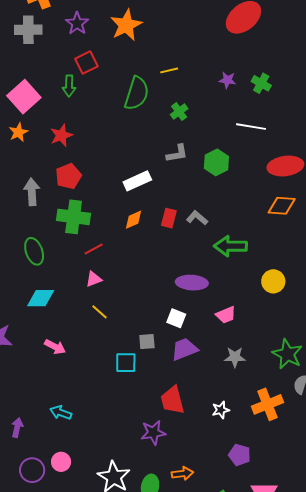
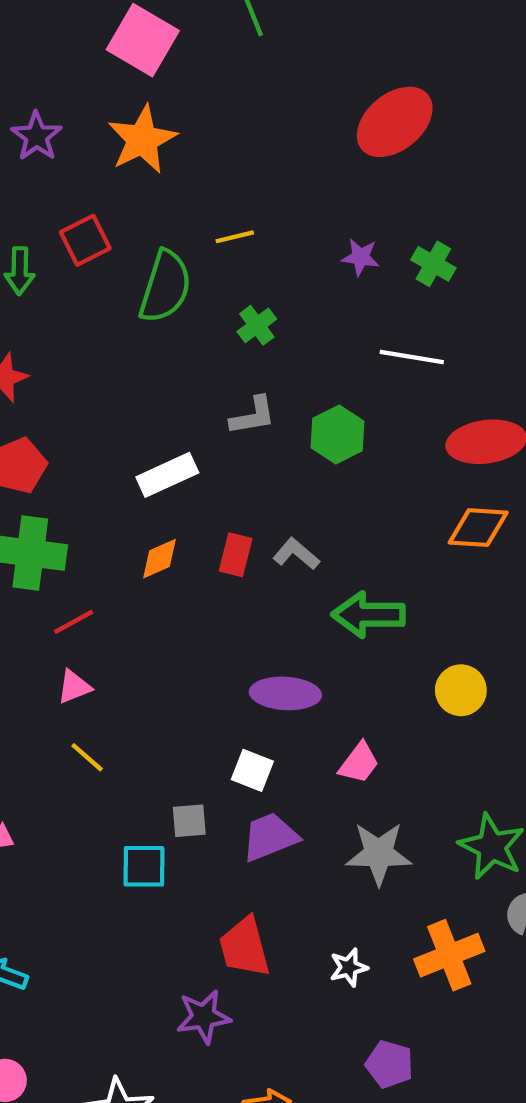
red square: (86, 62) -> (85, 240), moved
pink trapezoid: (226, 315) -> (359, 763), turned -30
gray star: (235, 357) -> (379, 853), size x1.4

